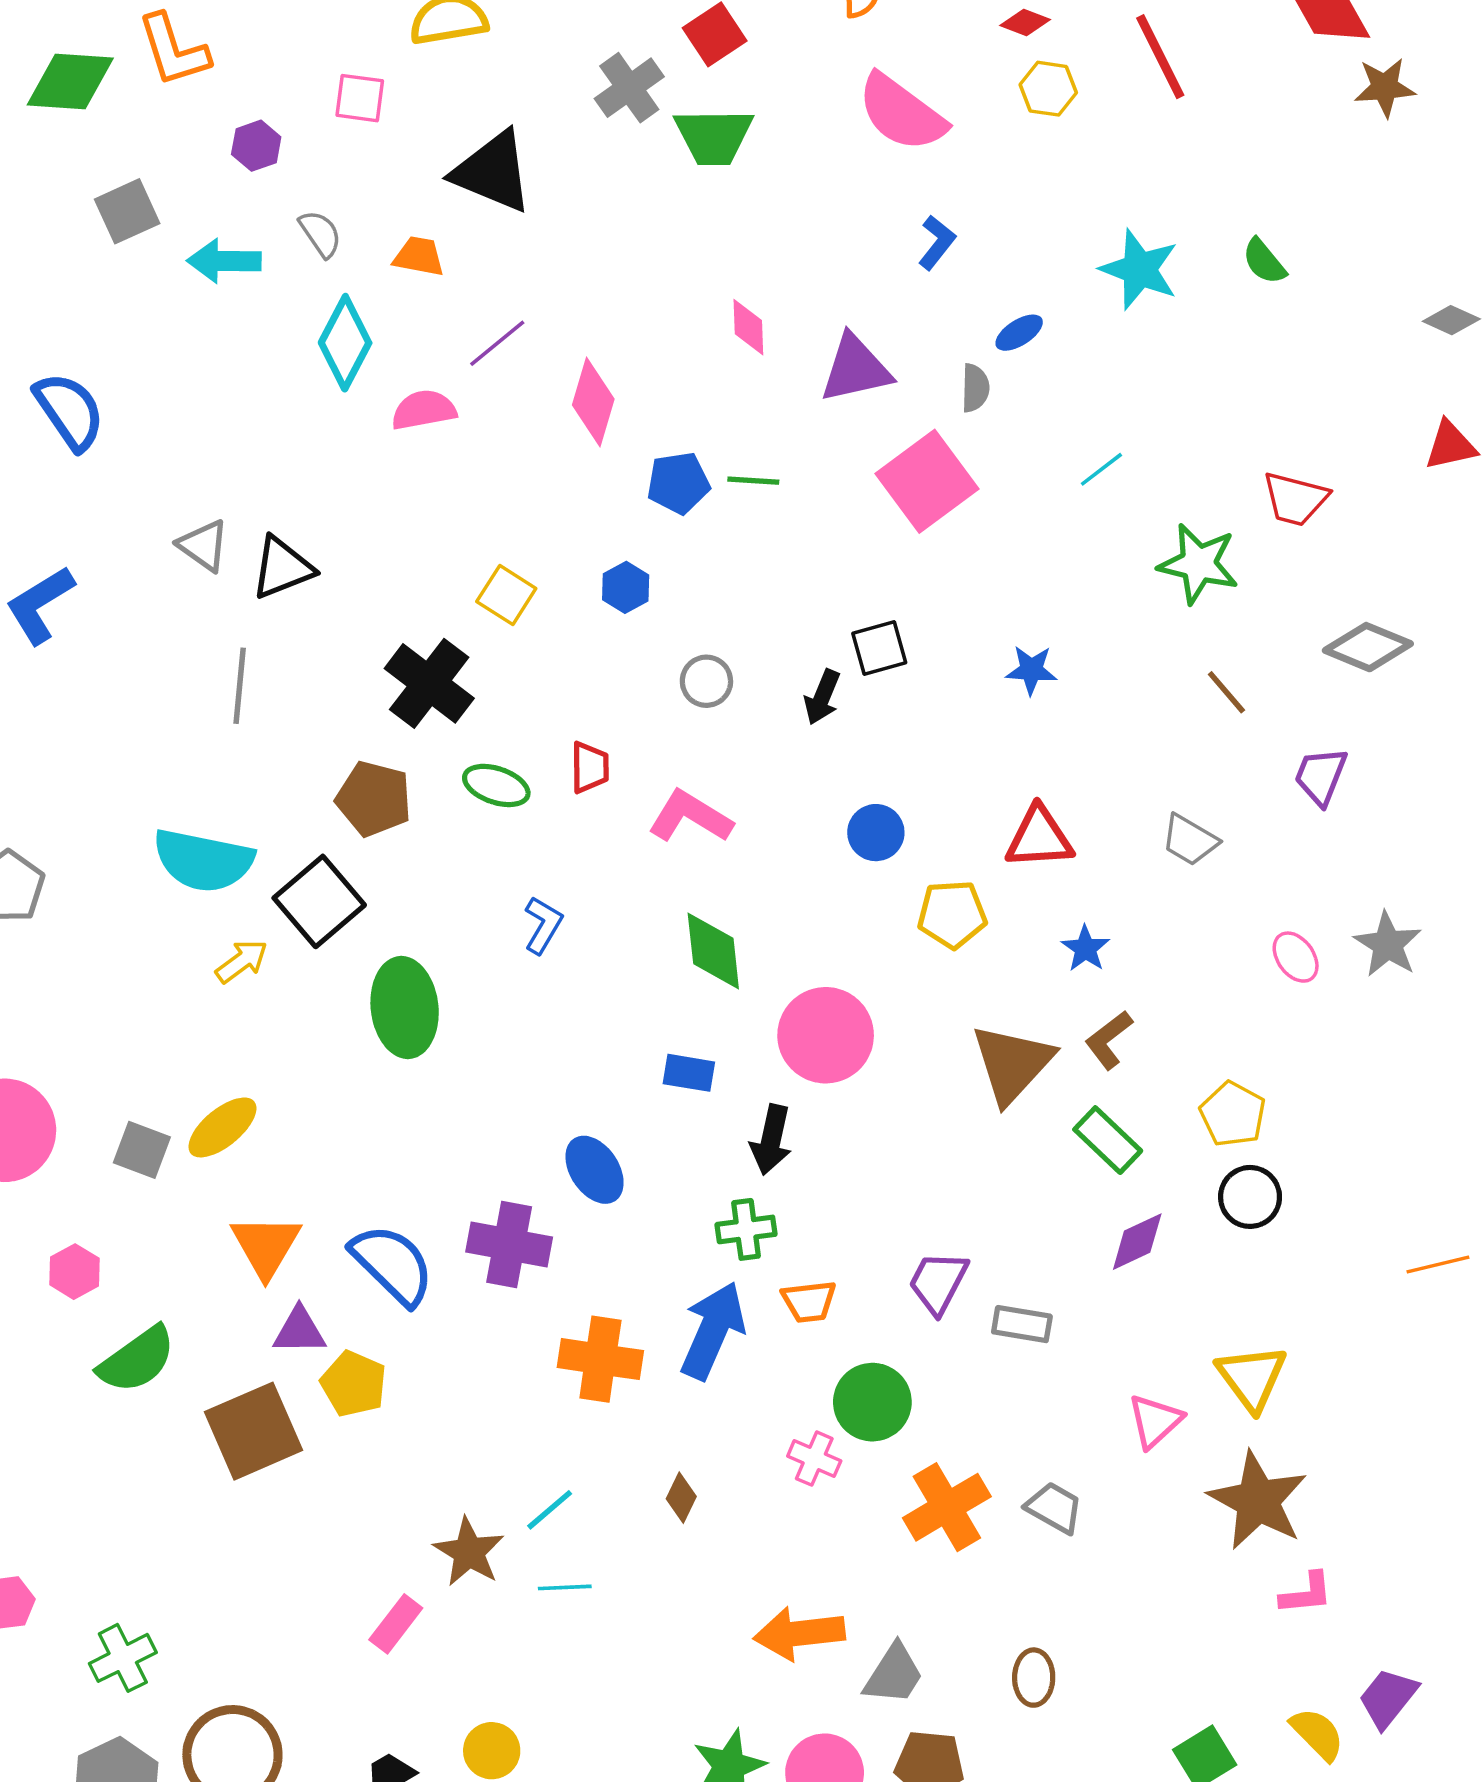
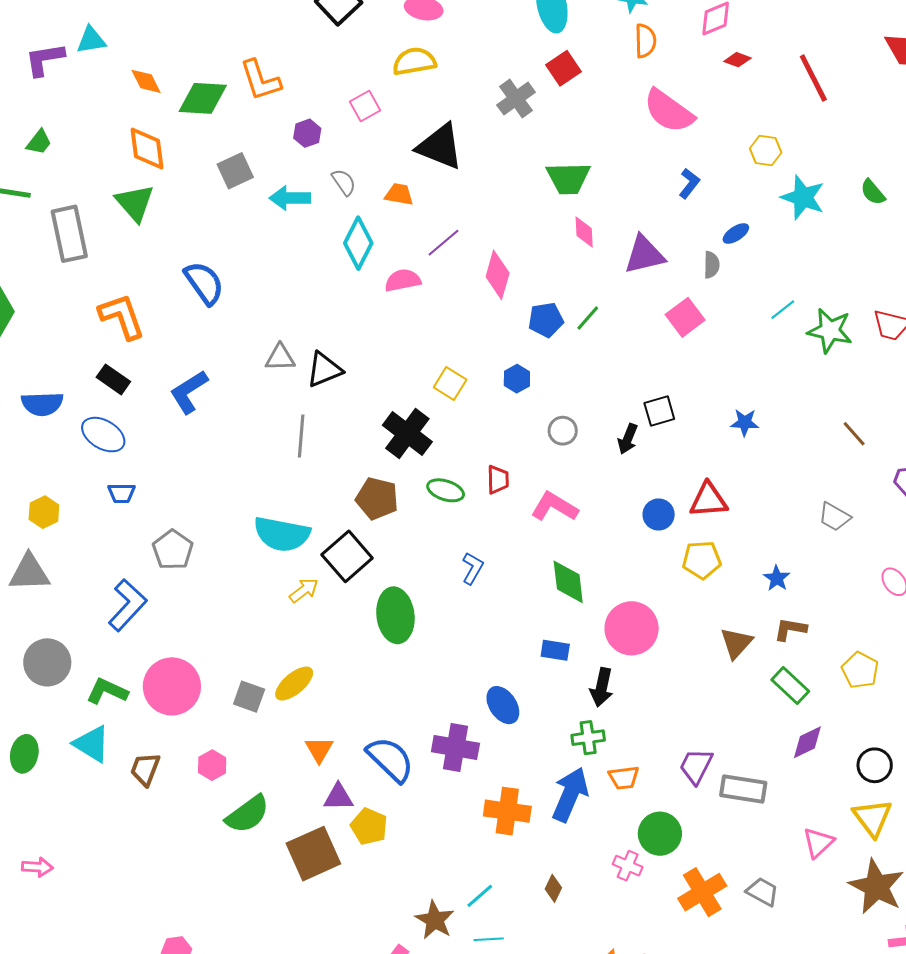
yellow hexagon: (1048, 89) -> (766, 151), moved
pink square: (360, 98) -> (365, 106), turned -36
green trapezoid: (714, 136) -> (568, 178), moved
green line: (753, 481) -> (588, 318), turned -52
pink square: (927, 481) -> (685, 317), size x0.7
gray triangle: (204, 545) -> (280, 358), turned -36
green star: (1198, 564) -> (830, 331), moved
red triangle: (1039, 838) -> (708, 500), moved
brown L-shape: (1109, 1040) -> (790, 629), turned 48
brown triangle: (1012, 1064) -> (736, 643), size x0.7
black circle: (1250, 1197) -> (875, 765), moved
orange triangle: (266, 1246) -> (319, 750), size x0.7
gray rectangle: (1022, 1324) -> (743, 789), size x1.4

